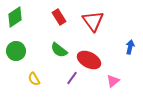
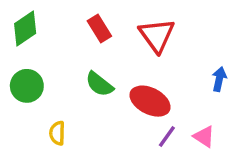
purple line: (72, 78) -> (167, 137), moved
yellow semicircle: (34, 79) -> (57, 133), turned 32
pink triangle: (113, 81) -> (204, 137), moved, turned -48

